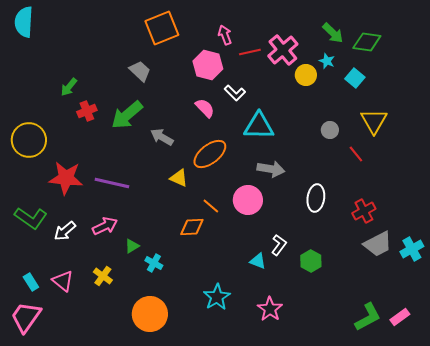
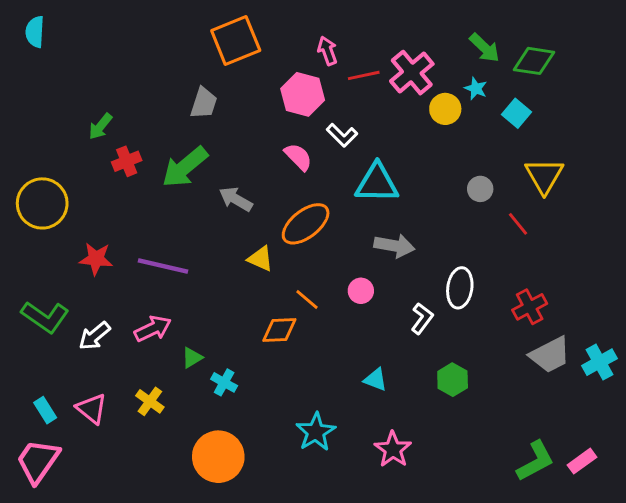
cyan semicircle: (24, 22) -> (35, 32), size x0.7
gray trapezoid: (140, 71) -> (204, 103), turned 65
red star: (66, 178) -> (96, 259), size x0.7
pink circle: (248, 200) -> (361, 291), size x0.6
white L-shape: (279, 245) -> (422, 318), moved

